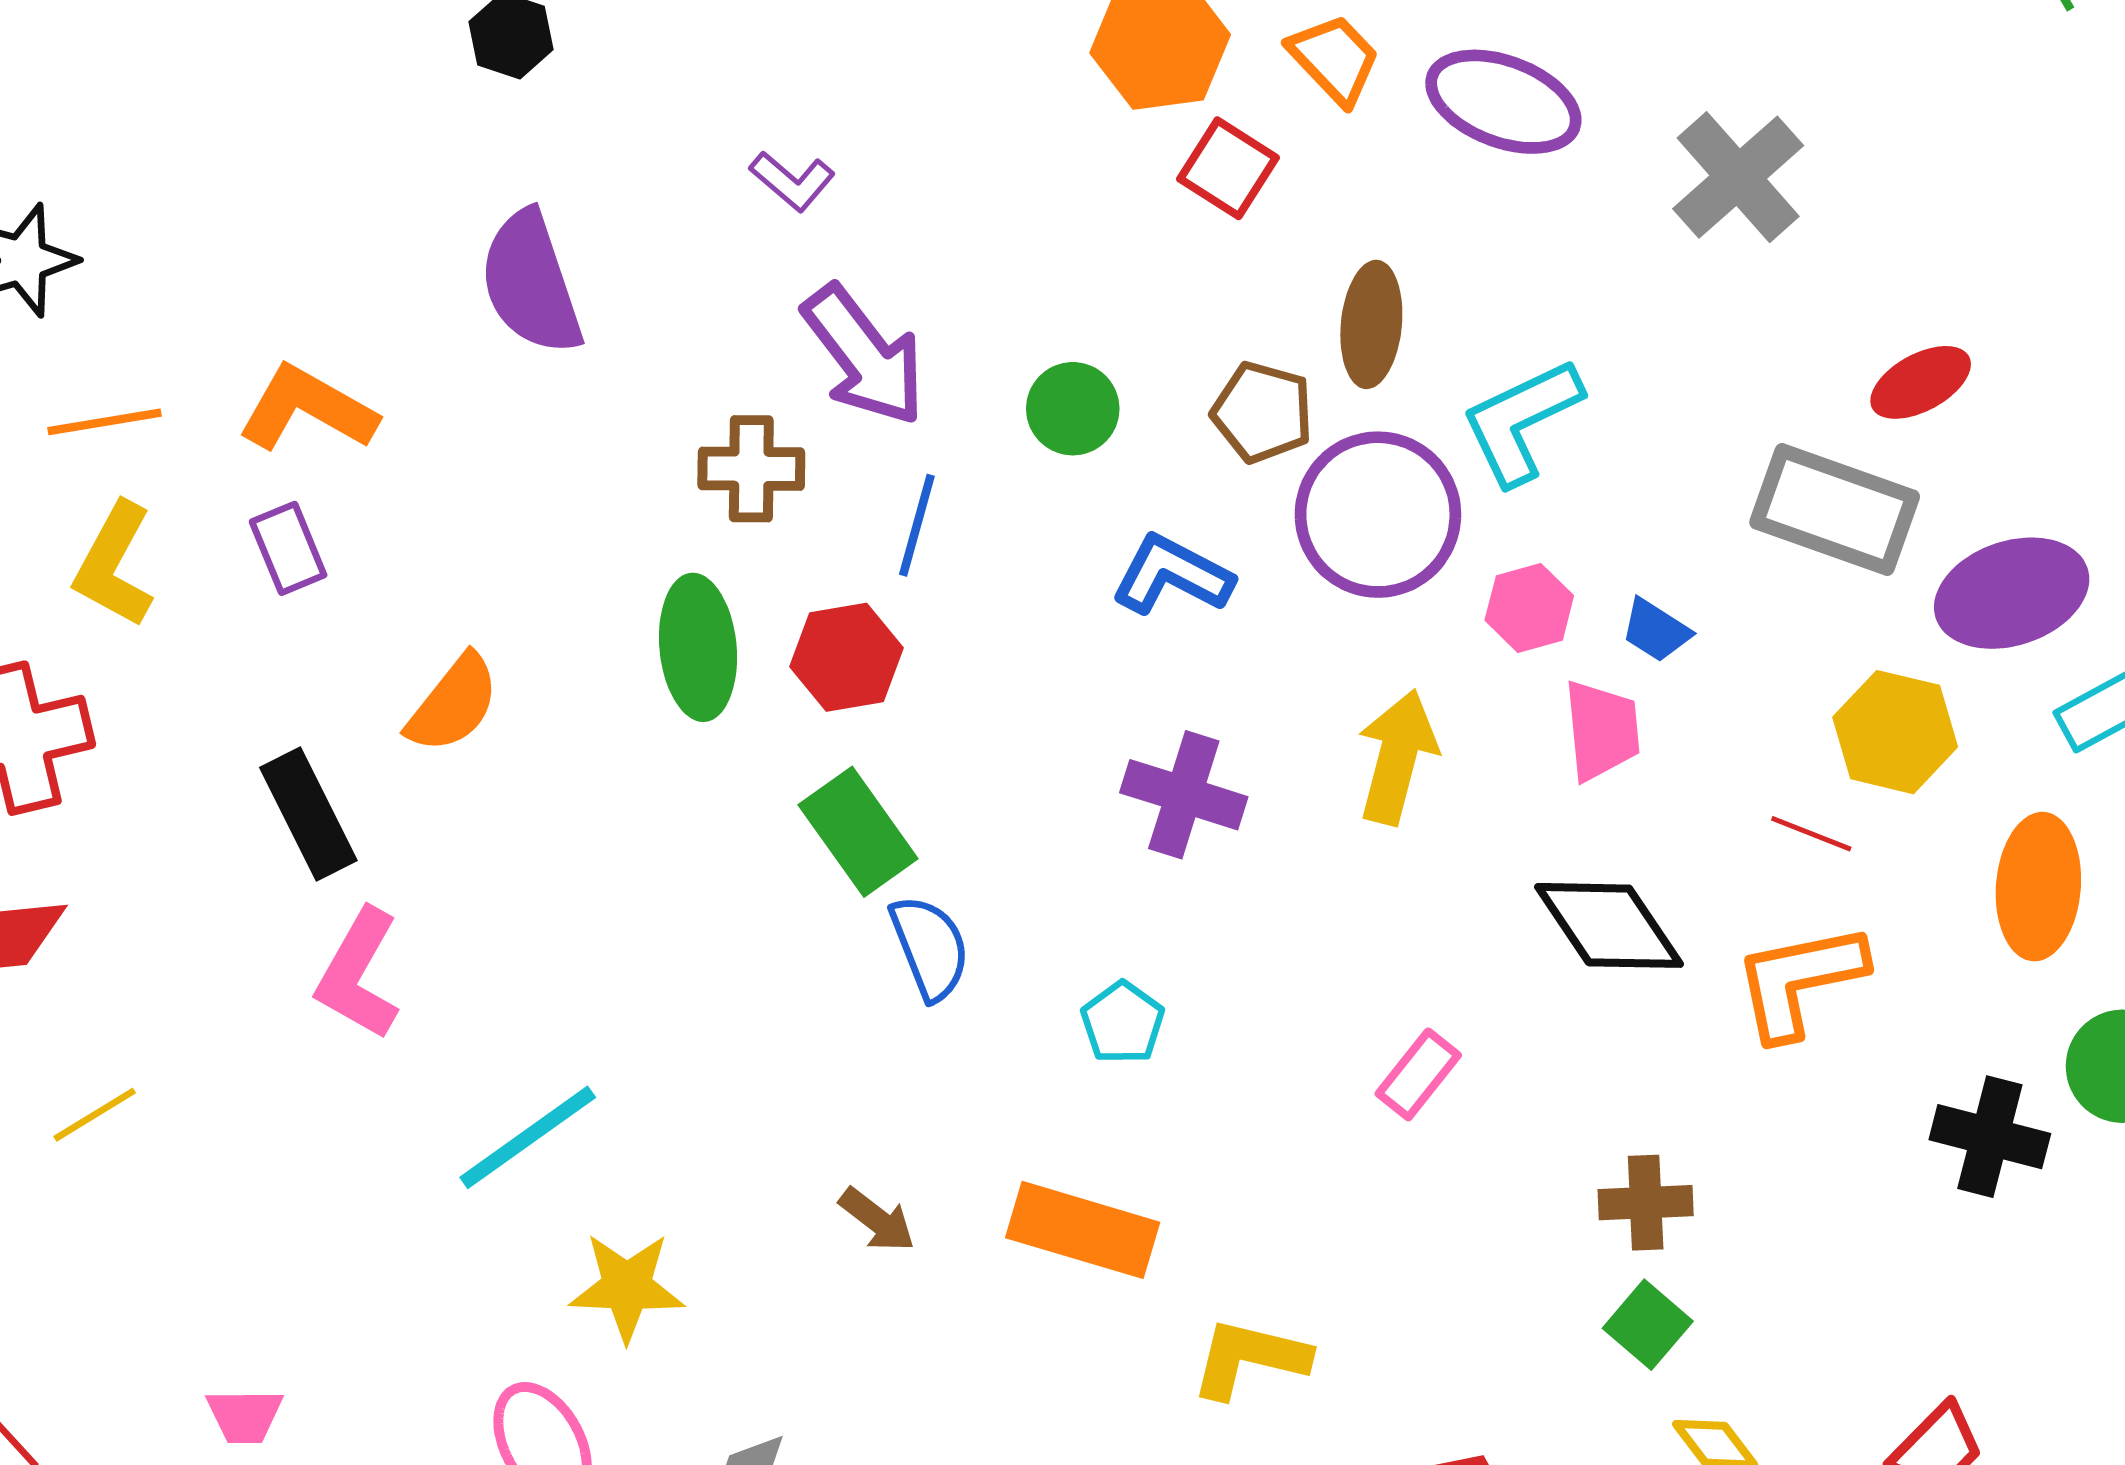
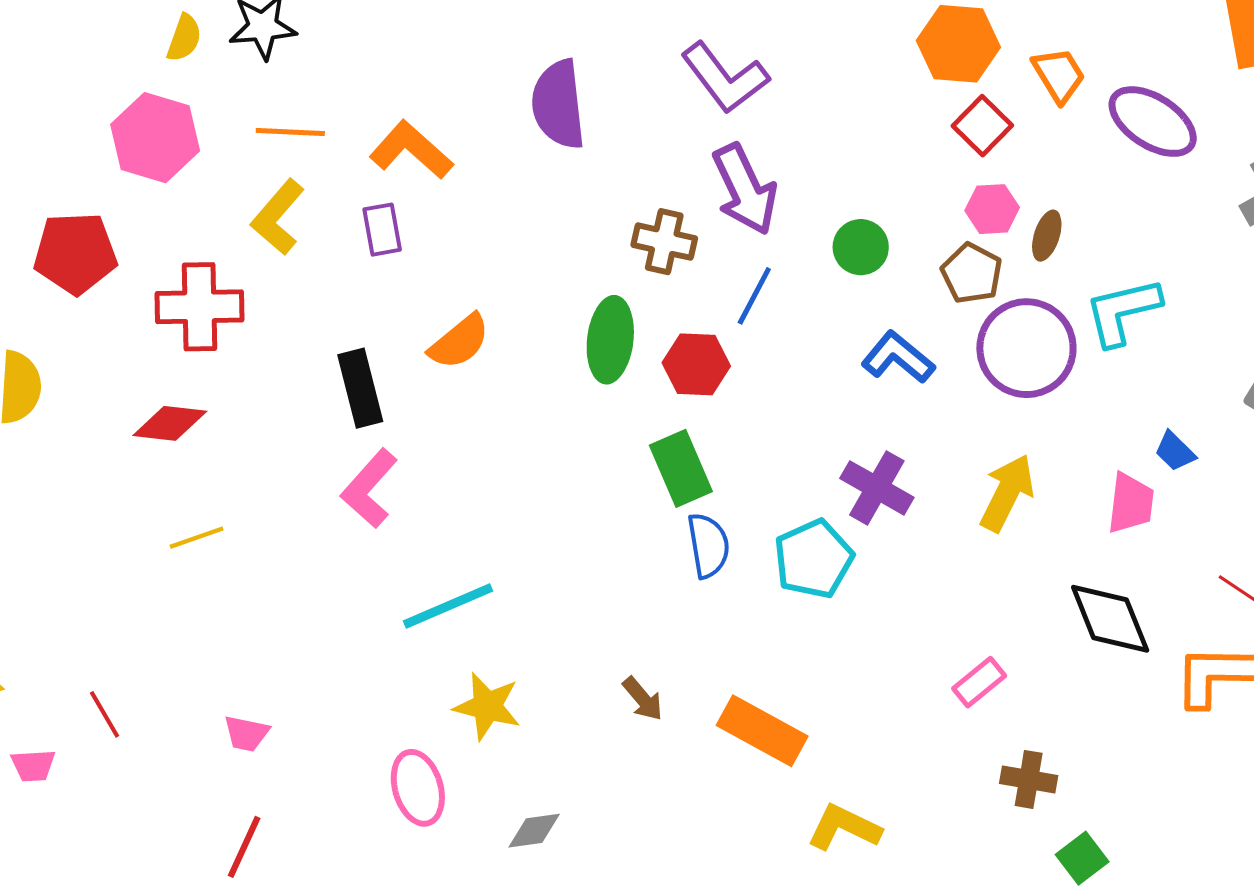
purple L-shape: (792, 181) -> (725, 78), size x1.8
brown ellipse: (1371, 324) -> (1047, 236), size x0.7
pink hexagon: (1529, 608) -> (992, 209), moved
cyan pentagon: (1123, 1023) -> (814, 559), moved, size x1.6
brown cross: (1646, 1203) -> (1029, 779), moved

